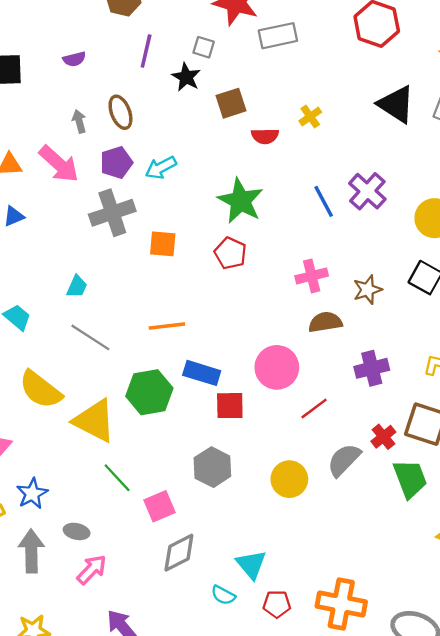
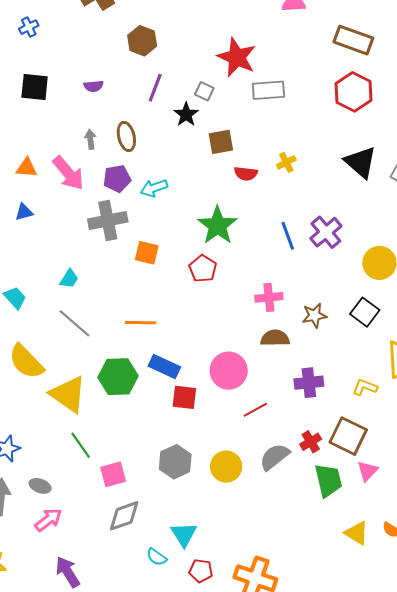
gray hexagon: (212, 467) -> (175, 462), moved

